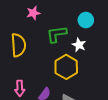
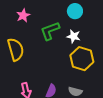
yellow hexagon: (66, 67) -> (82, 59), moved

